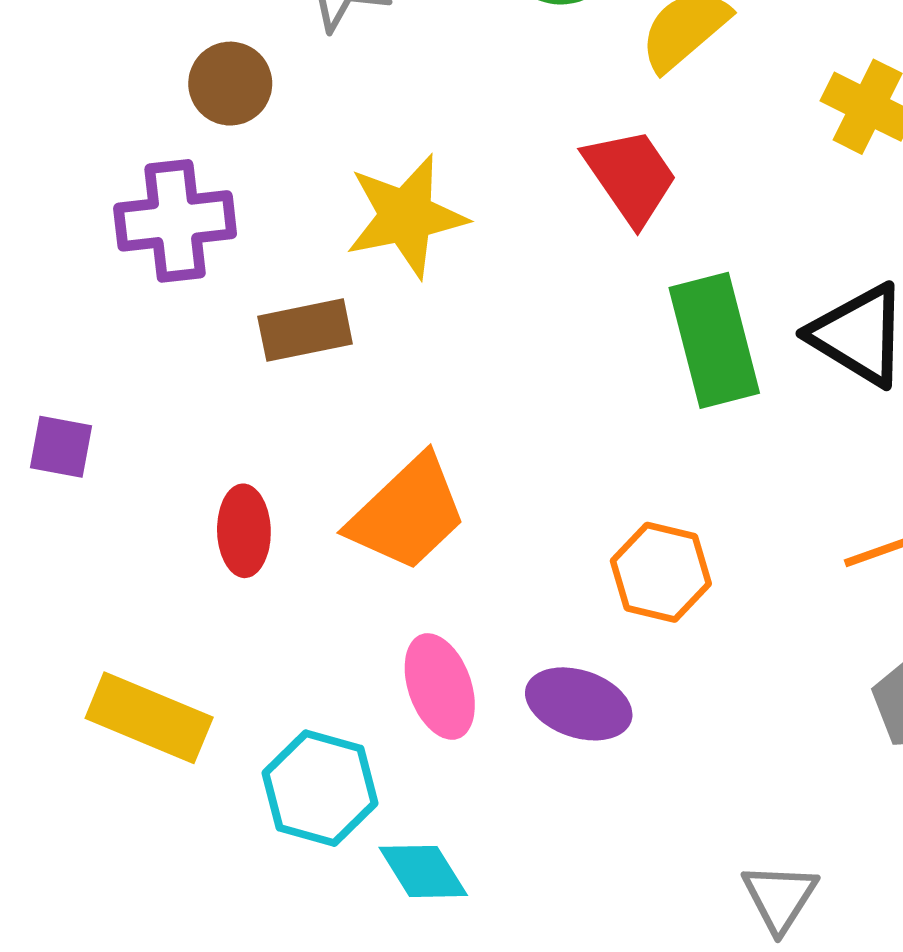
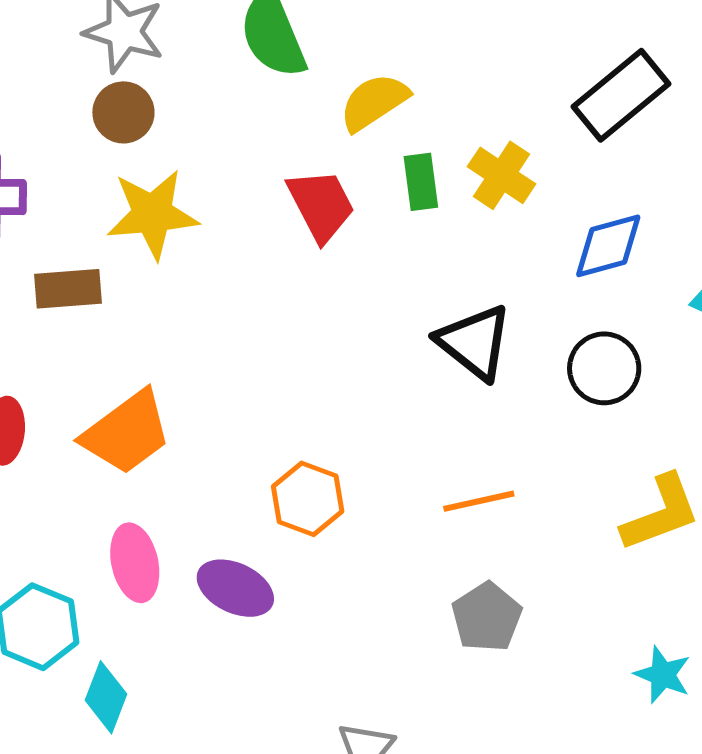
brown circle: (230, 84) -> (123, 112), moved
green rectangle: (714, 340) -> (421, 182), moved, size x0.6
cyan diamond: (423, 871) -> (106, 697), turned 46

